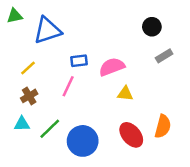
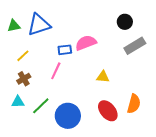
green triangle: (15, 16) -> (14, 26), moved
gray rectangle: (164, 56) -> (135, 46), size x1.5
pink semicircle: (112, 67) -> (86, 43), moved

